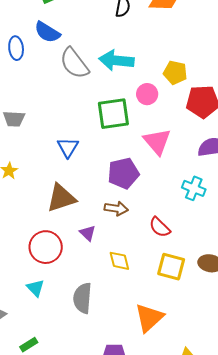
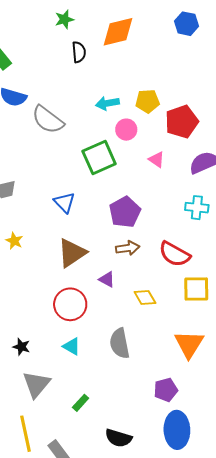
cyan arrow: (116, 60) -> (107, 103), moved, size x0.7
pink triangle: (157, 142) -> (157, 160), moved, size x0.6
red semicircle: (160, 227) -> (175, 254), size x1.4

